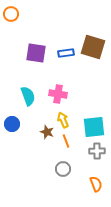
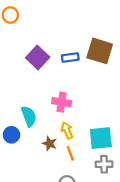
purple square: (36, 53) -> (38, 57), turned 35
cyan semicircle: (28, 96) -> (29, 116), moved

